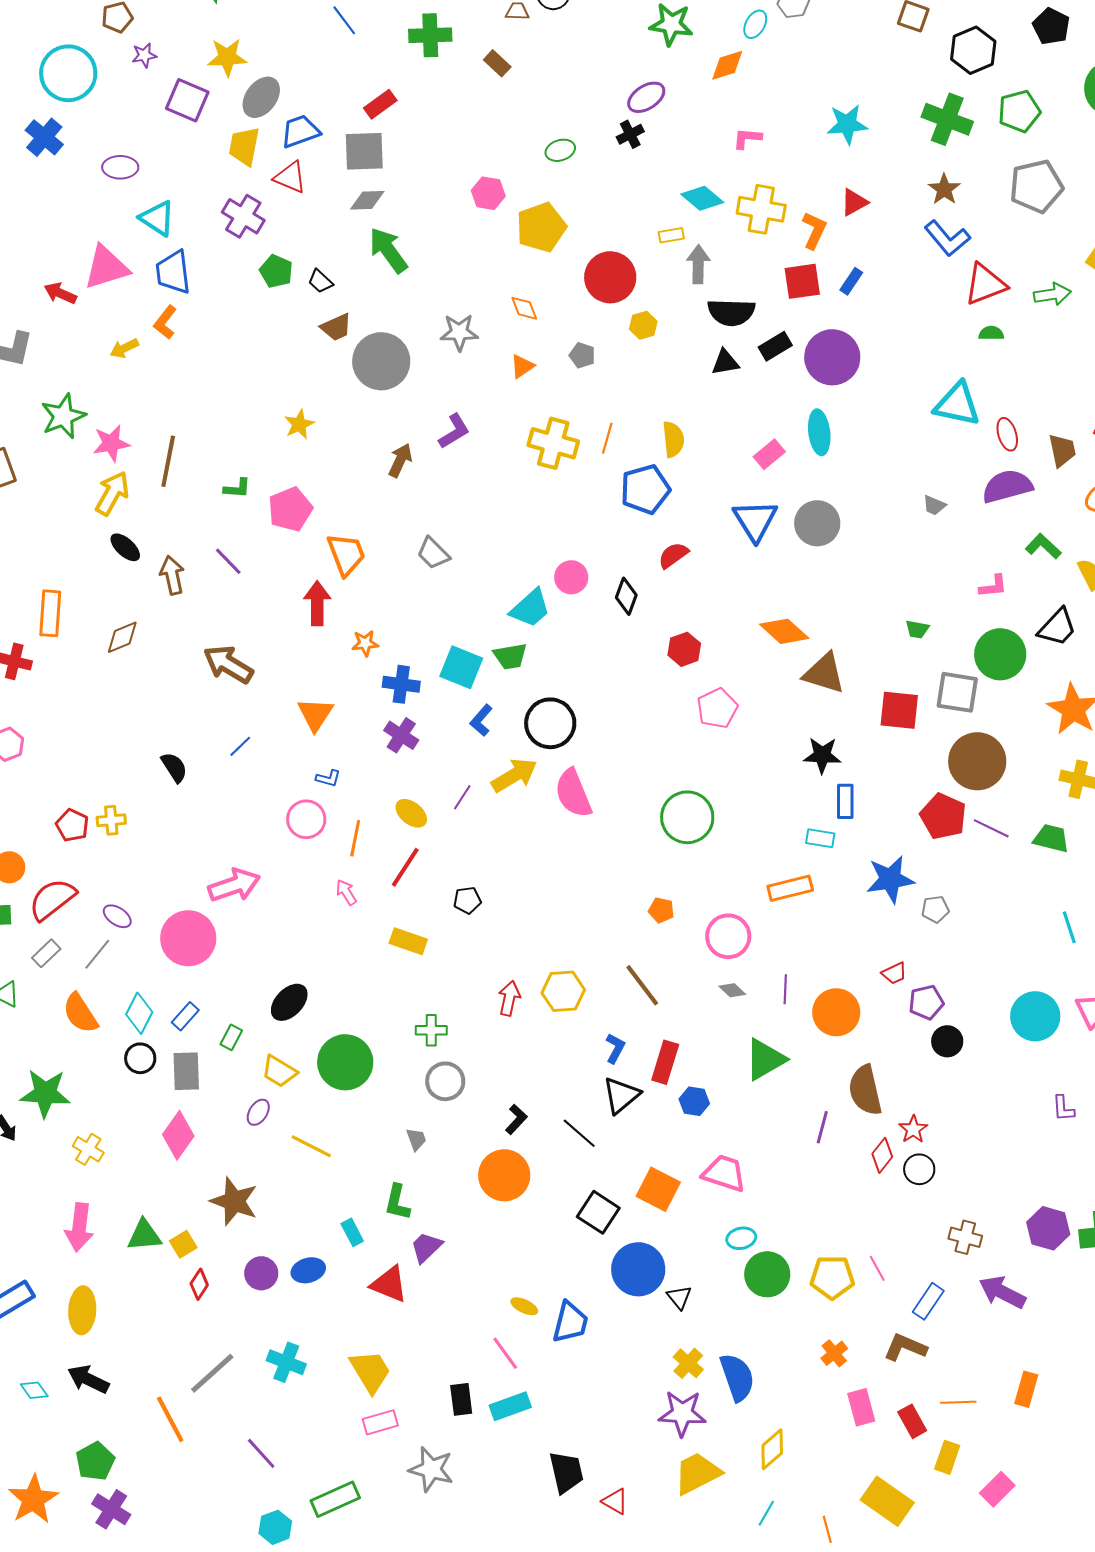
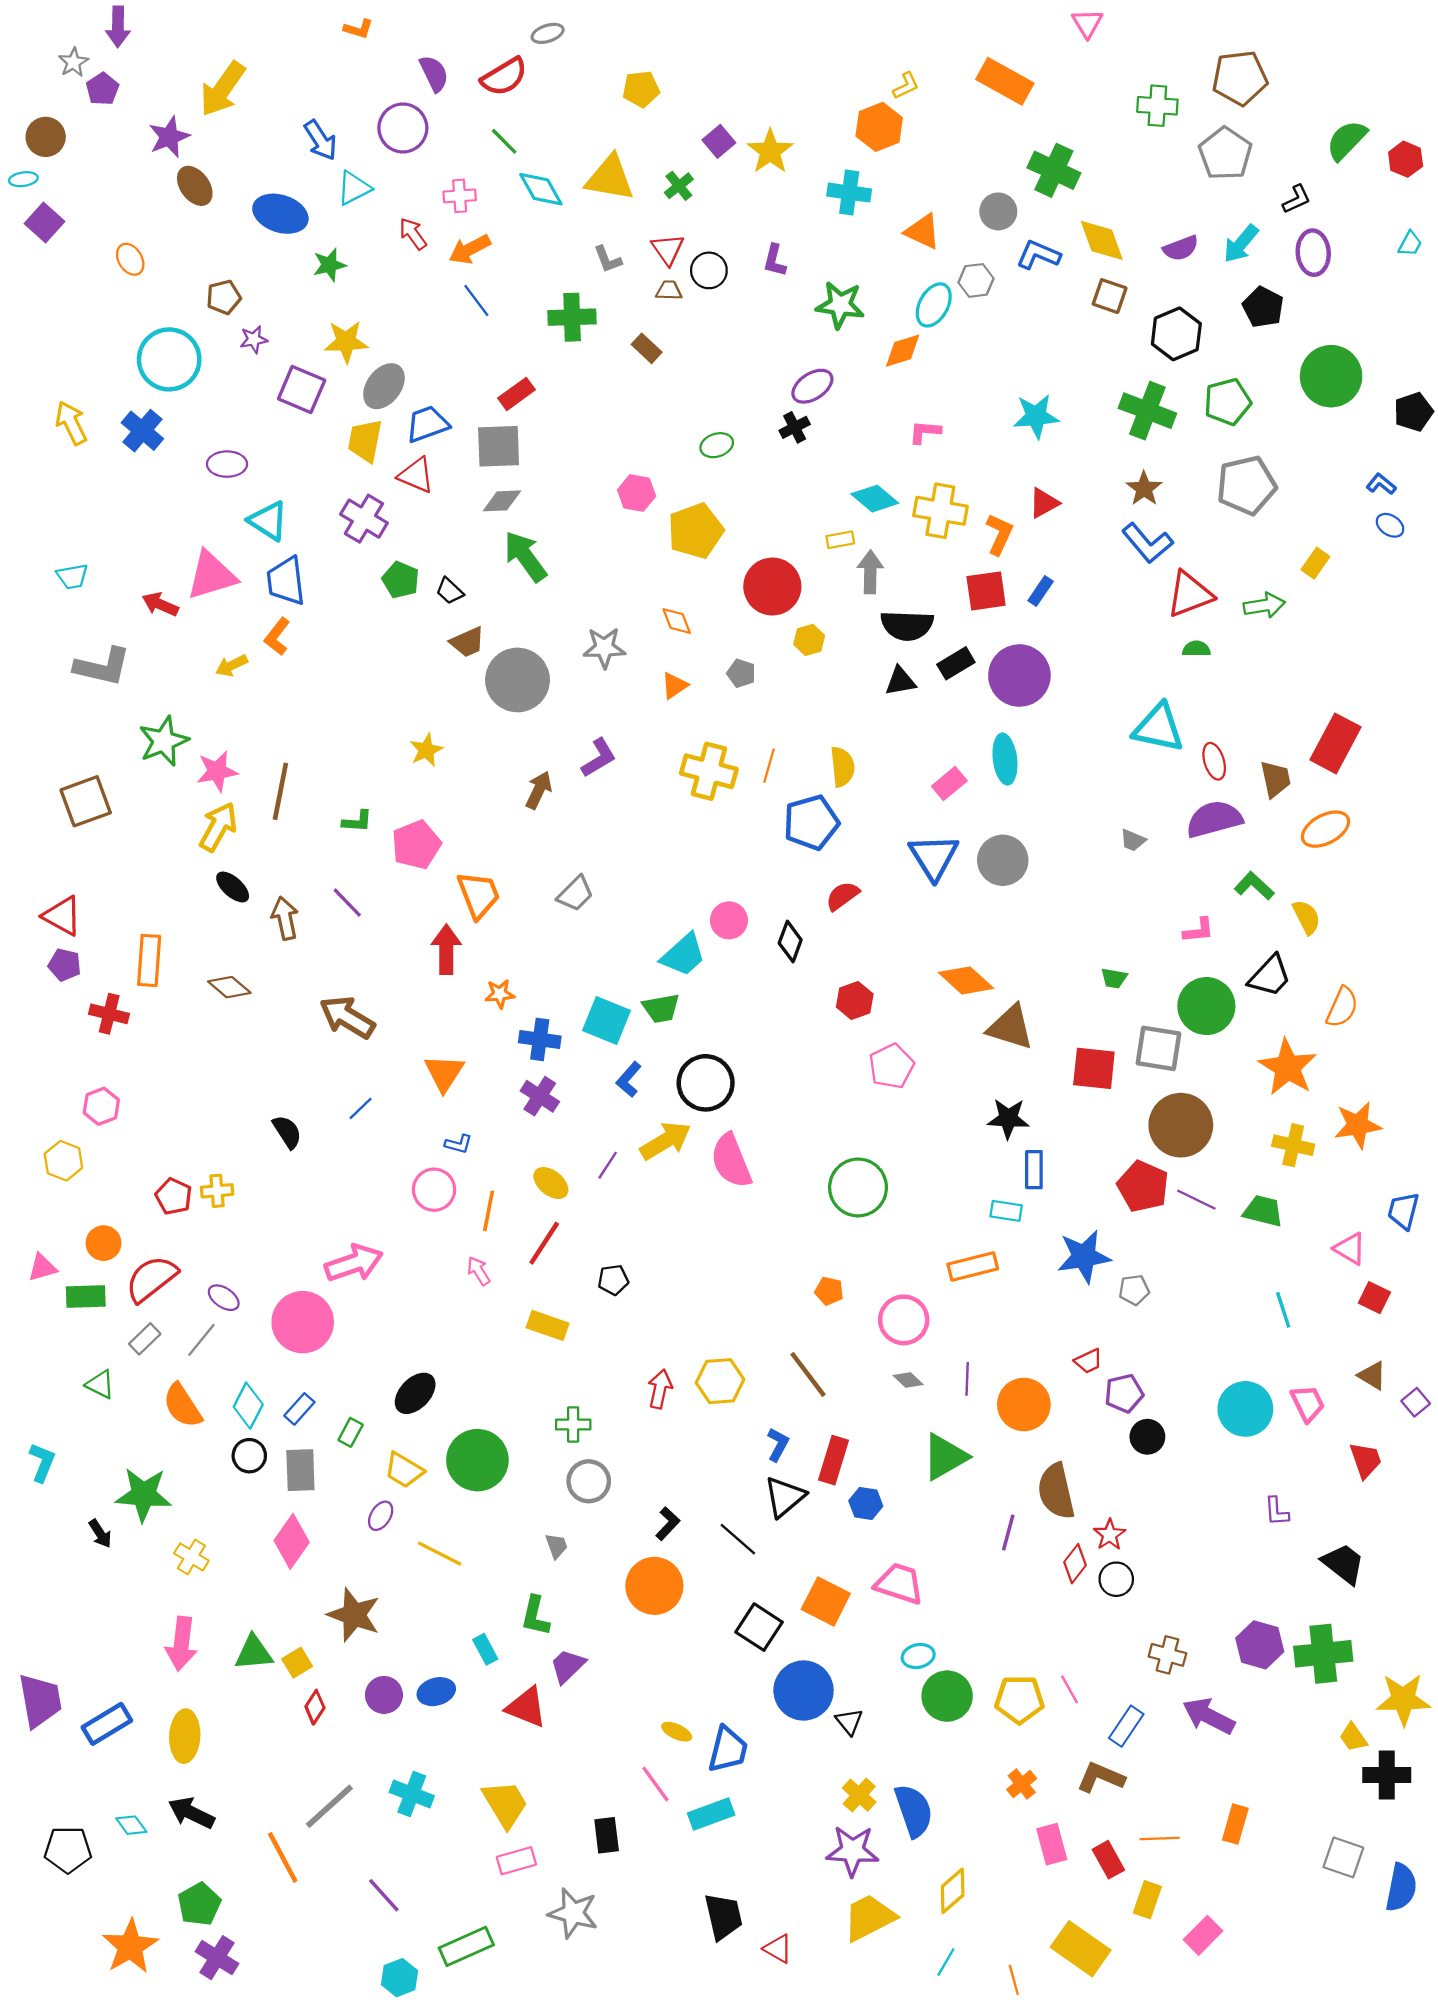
cyan ellipse: (755, 24) -> (934, 305), size x1.4
gray trapezoid: (433, 553) -> (575, 894), turned -90
brown diamond: (122, 637) -> (229, 987), turned 63
cyan rectangle: (510, 1406) -> (711, 1814), moved

